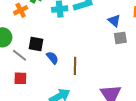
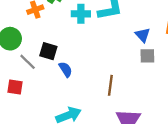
brown line: (75, 66) -> (110, 85), moved
red square: (20, 78) -> (15, 87), moved

